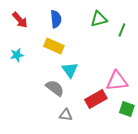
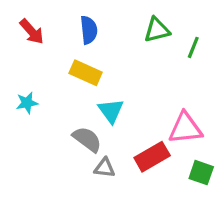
cyan star: (17, 55) -> (27, 103), moved
gray triangle: (66, 115) -> (105, 168), moved

